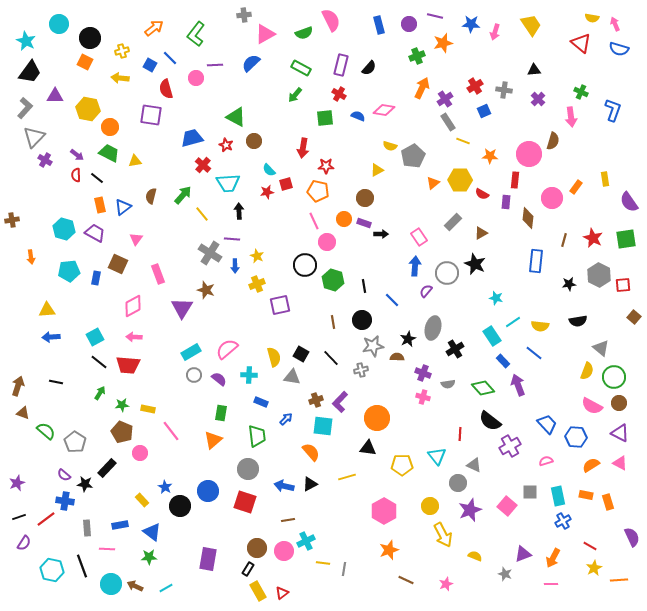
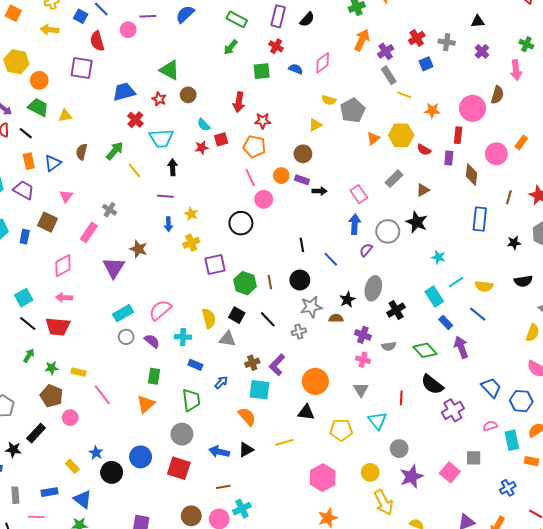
pink diamond: (384, 110) -> (323, 63), turned -45
gray cross: (210, 253) -> (110, 210), moved, size x0.6
pink rectangle: (158, 274) -> (89, 232), turned 54
green hexagon: (333, 280) -> (245, 283), moved
gray triangle: (474, 465) -> (361, 390), moved, turned 35
cyan rectangle: (558, 496) -> (512, 440), moved

